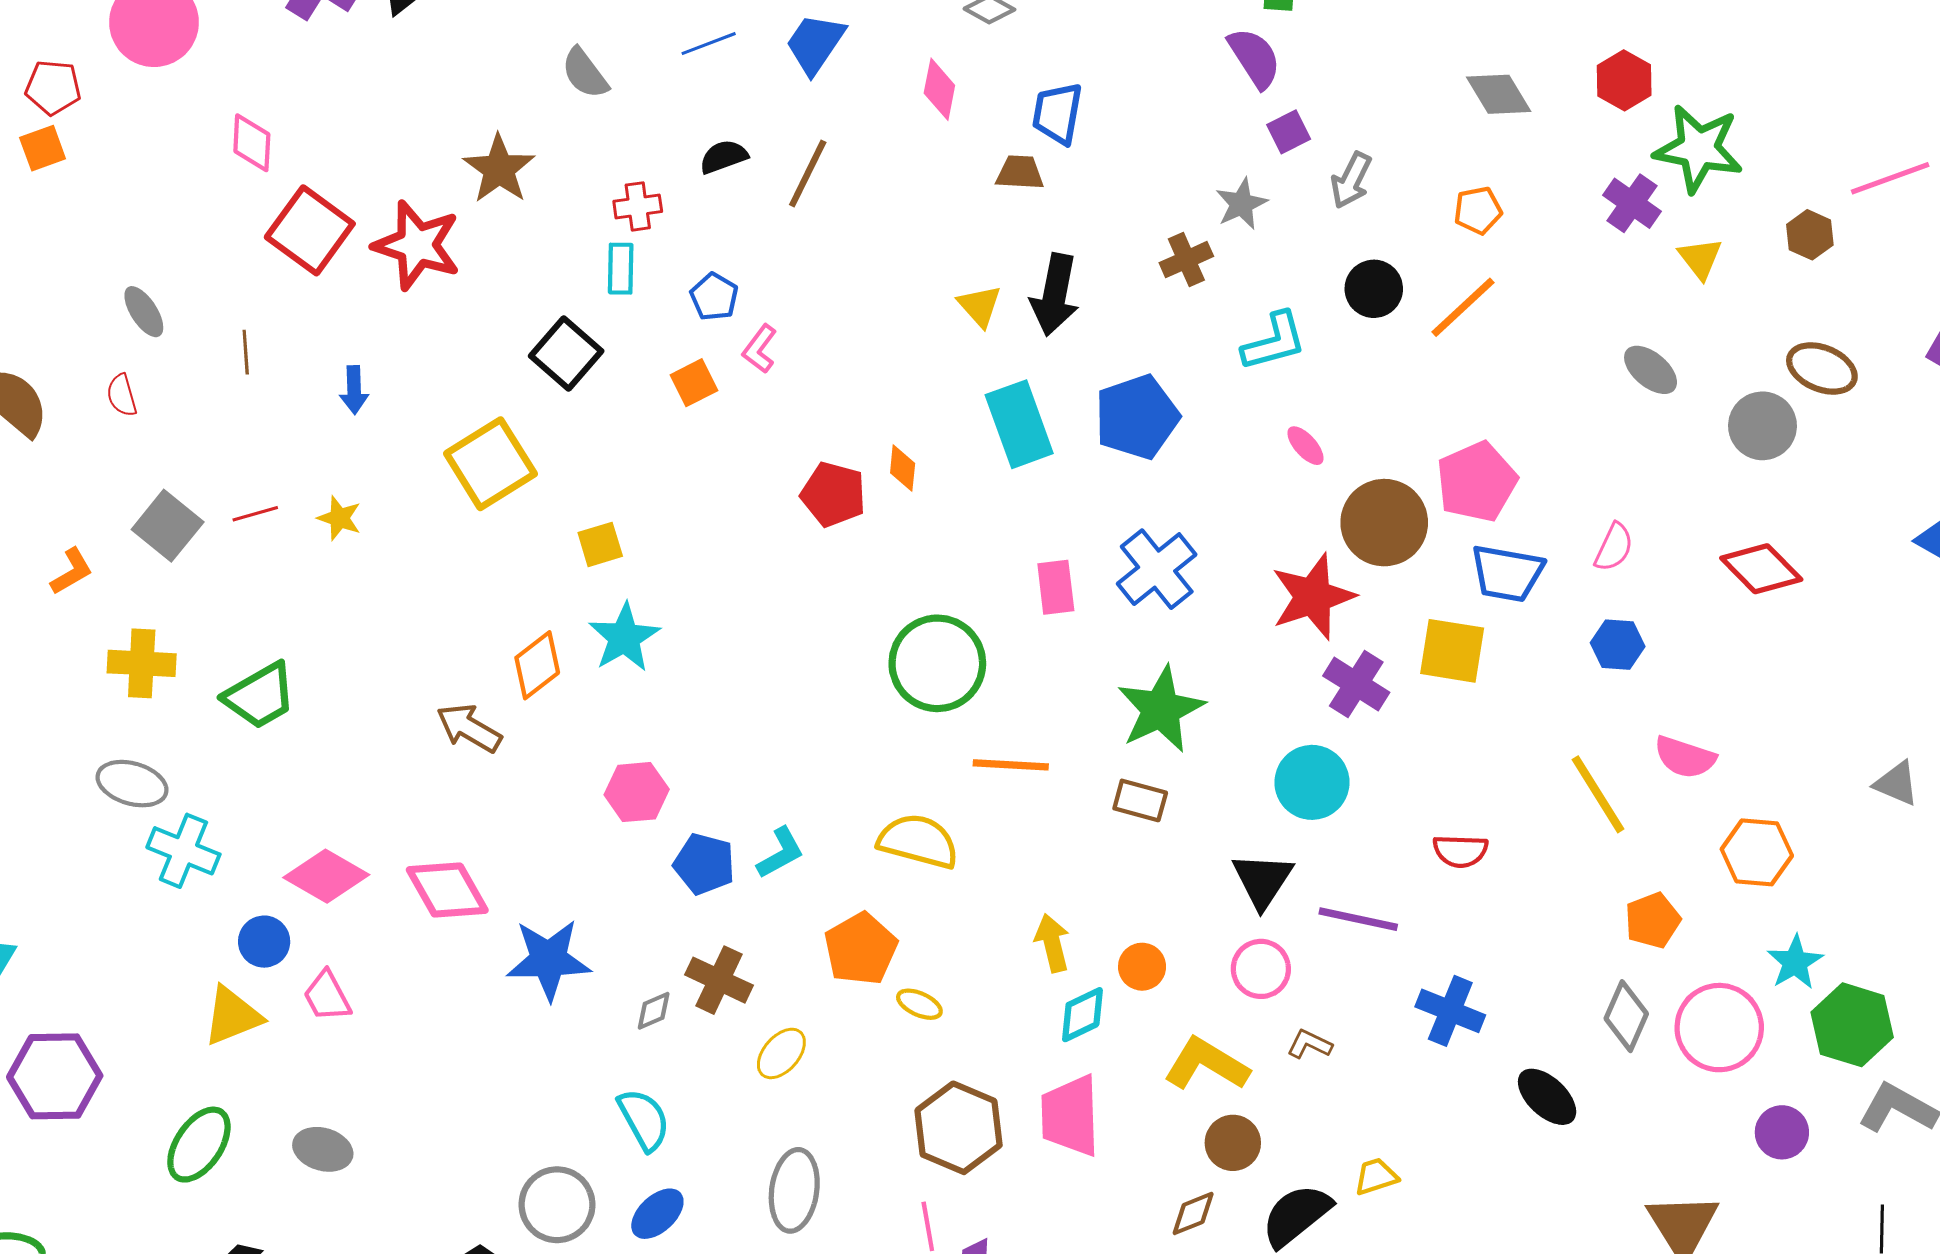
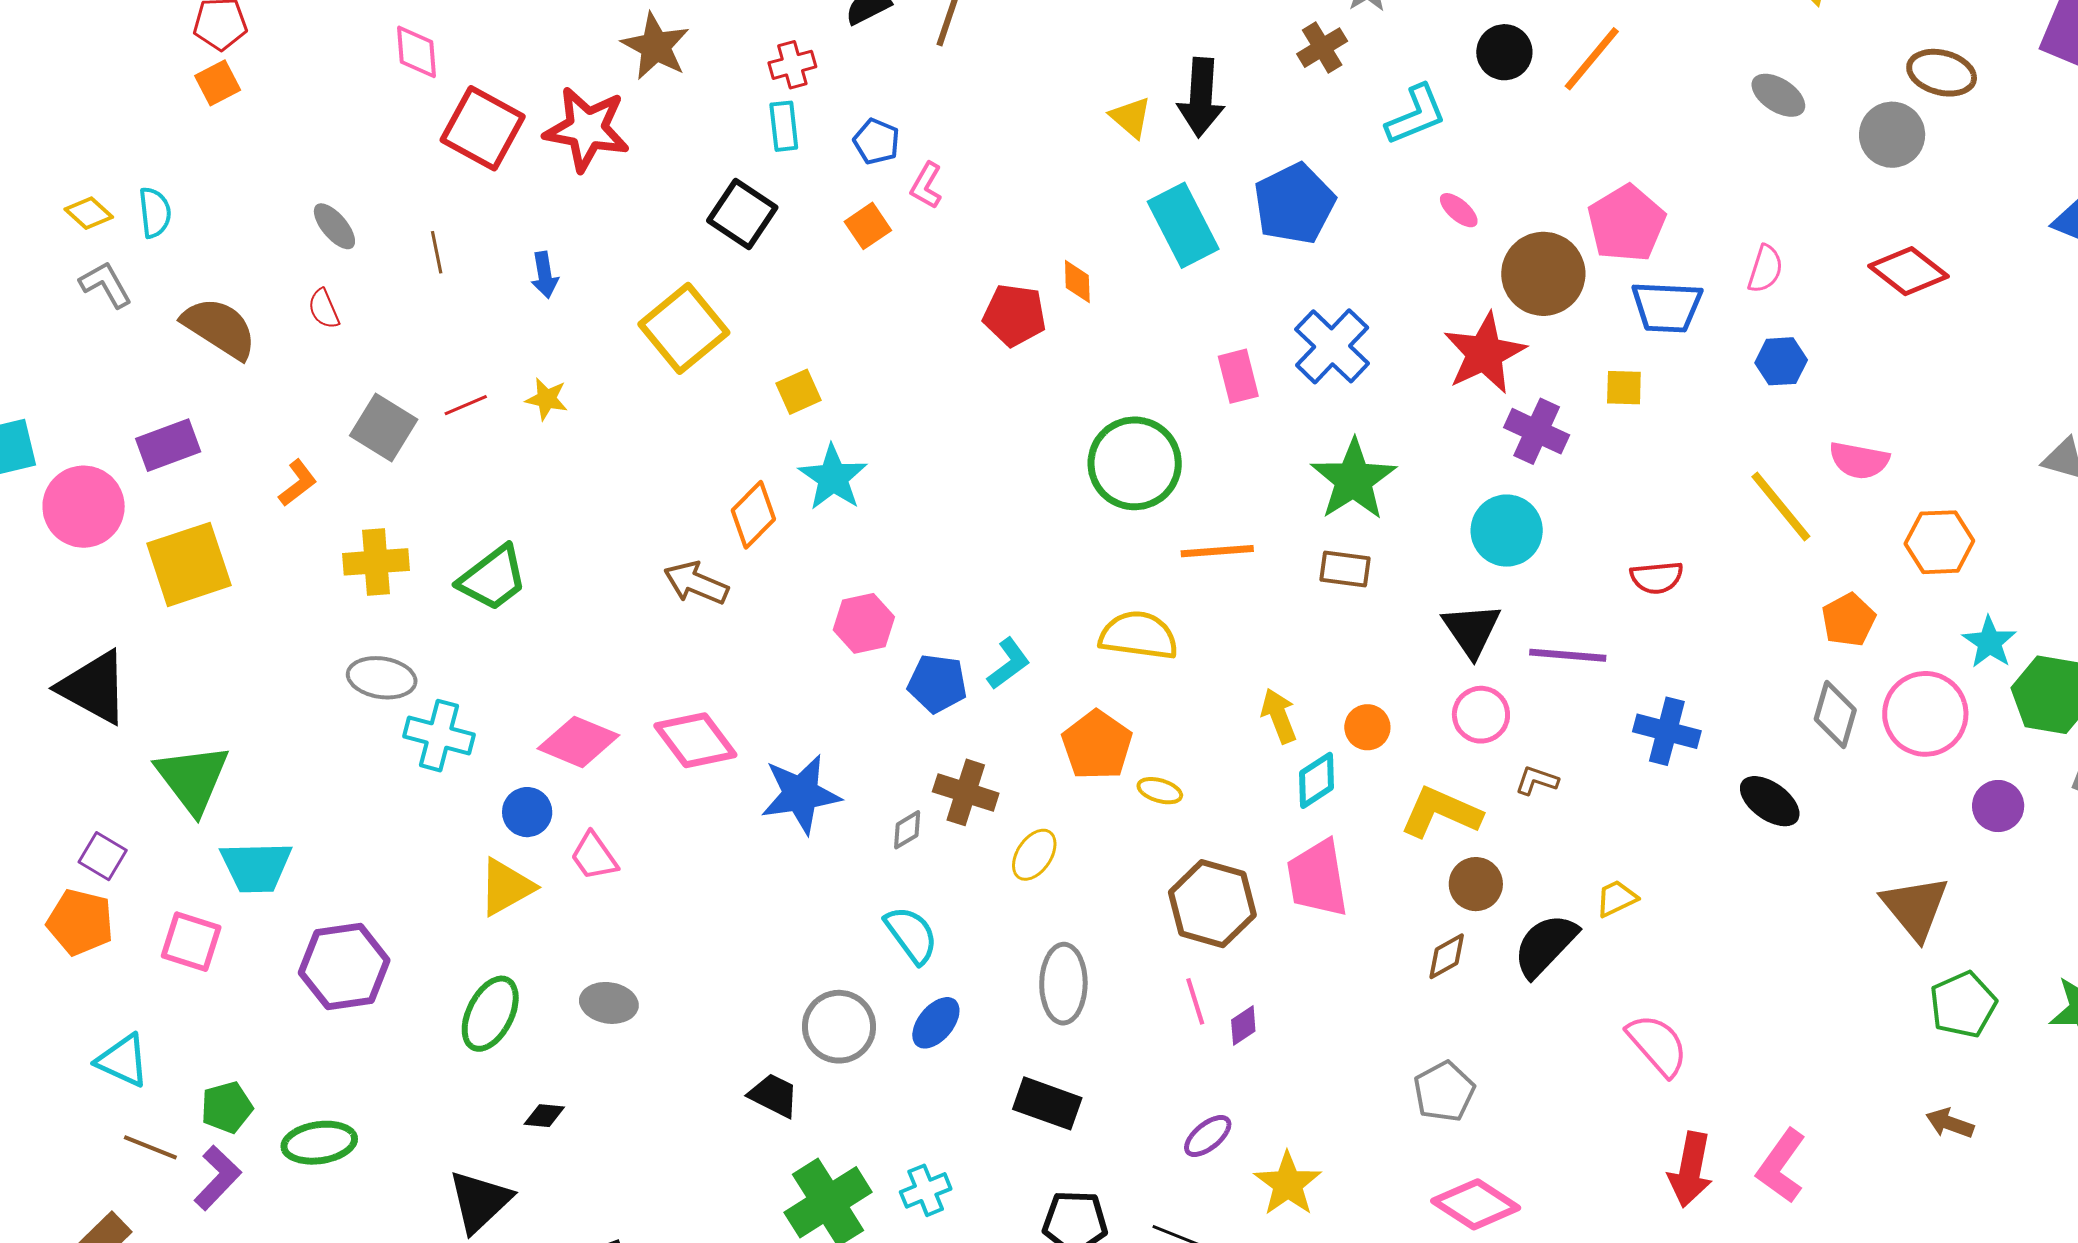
yellow square: (1452, 651) -> (1624, 388), size x0.6

